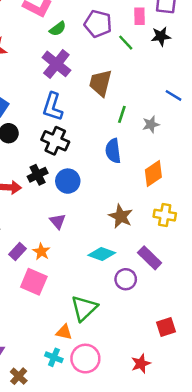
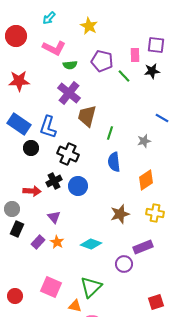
green semicircle: (58, 29) -> (70, 65), turned 32
brown trapezoid: (101, 83) -> (87, 116), moved
blue L-shape: (53, 107) -> (48, 127), moved
green line: (122, 114) -> (110, 133), moved
brown star: (121, 216) -> (120, 214), turned 30
purple triangle: (58, 221) -> (54, 217), moved
cyan diamond: (102, 254) -> (91, 244), moved
purple rectangle: (150, 258) -> (143, 247), turned -66
pink square: (34, 282) -> (51, 287), moved

